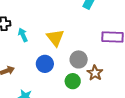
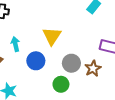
cyan arrow: (23, 35) -> (15, 44), moved
brown star: (95, 73) -> (93, 68), moved

